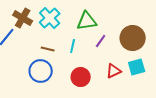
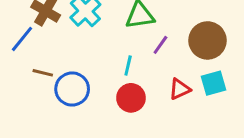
cyan line: (73, 46) -> (128, 65), moved
brown line: (48, 49) -> (43, 73), moved

